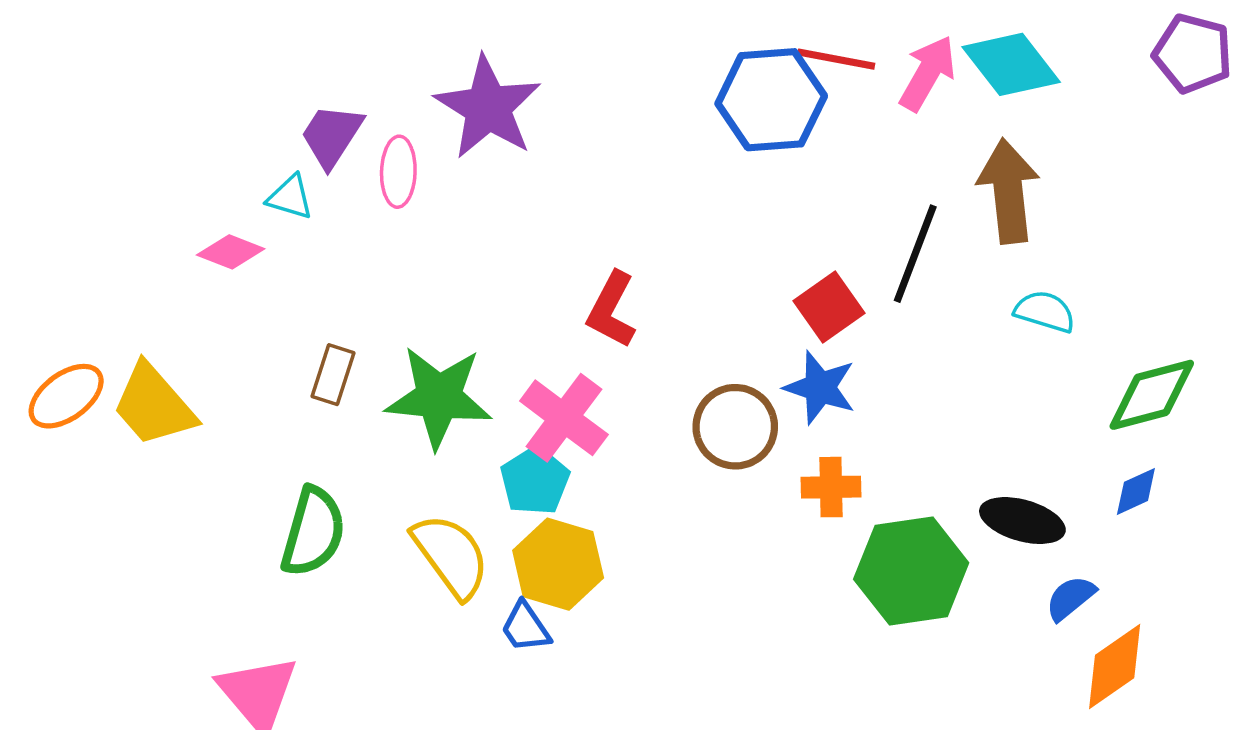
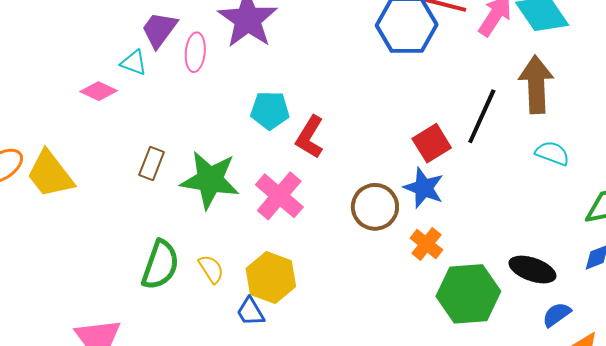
cyan pentagon: (535, 481) -> (270, 110), moved, turned 30
orange cross: (831, 487) -> (426, 244), turned 36
green semicircle: (313, 532) -> (160, 265), moved
yellow semicircle: (451, 556) -> (211, 269), size x0.6

